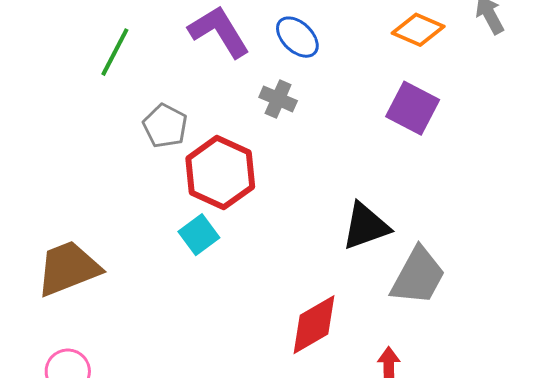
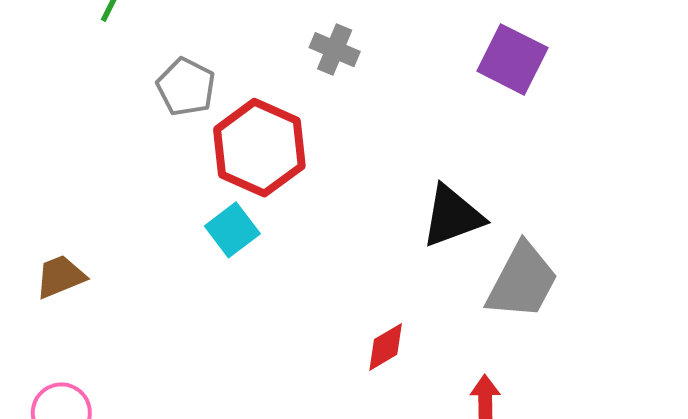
brown trapezoid: (68, 268) -> (60, 277), size x0.6
red diamond: (314, 325) -> (386, 347), size x0.6

